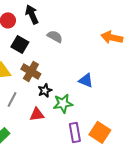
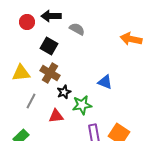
black arrow: (32, 14) -> (51, 16), turned -66
gray semicircle: (55, 36) -> (77, 29), moved
black square: (20, 44) -> (49, 46), moved

